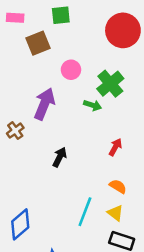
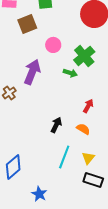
black arrow: (60, 157) -> (56, 125), moved
orange semicircle: (118, 186) -> (83, 129), moved
yellow triangle: (115, 213) -> (88, 158), turned 32

